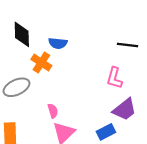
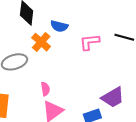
pink L-shape: (114, 78) -> (89, 42), moved, turned 60

